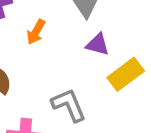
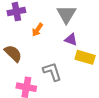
yellow rectangle: (126, 74) -> (85, 57), turned 48

